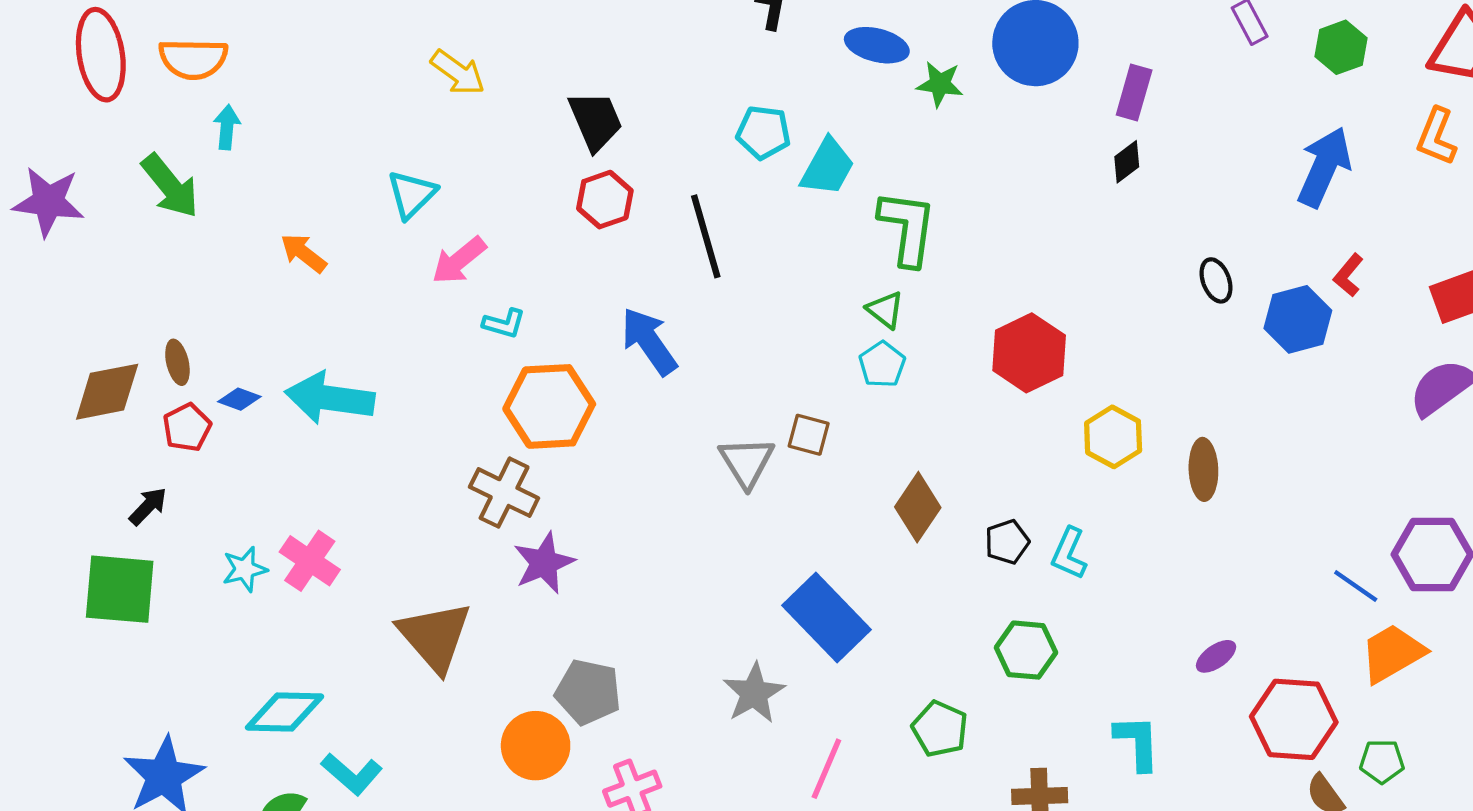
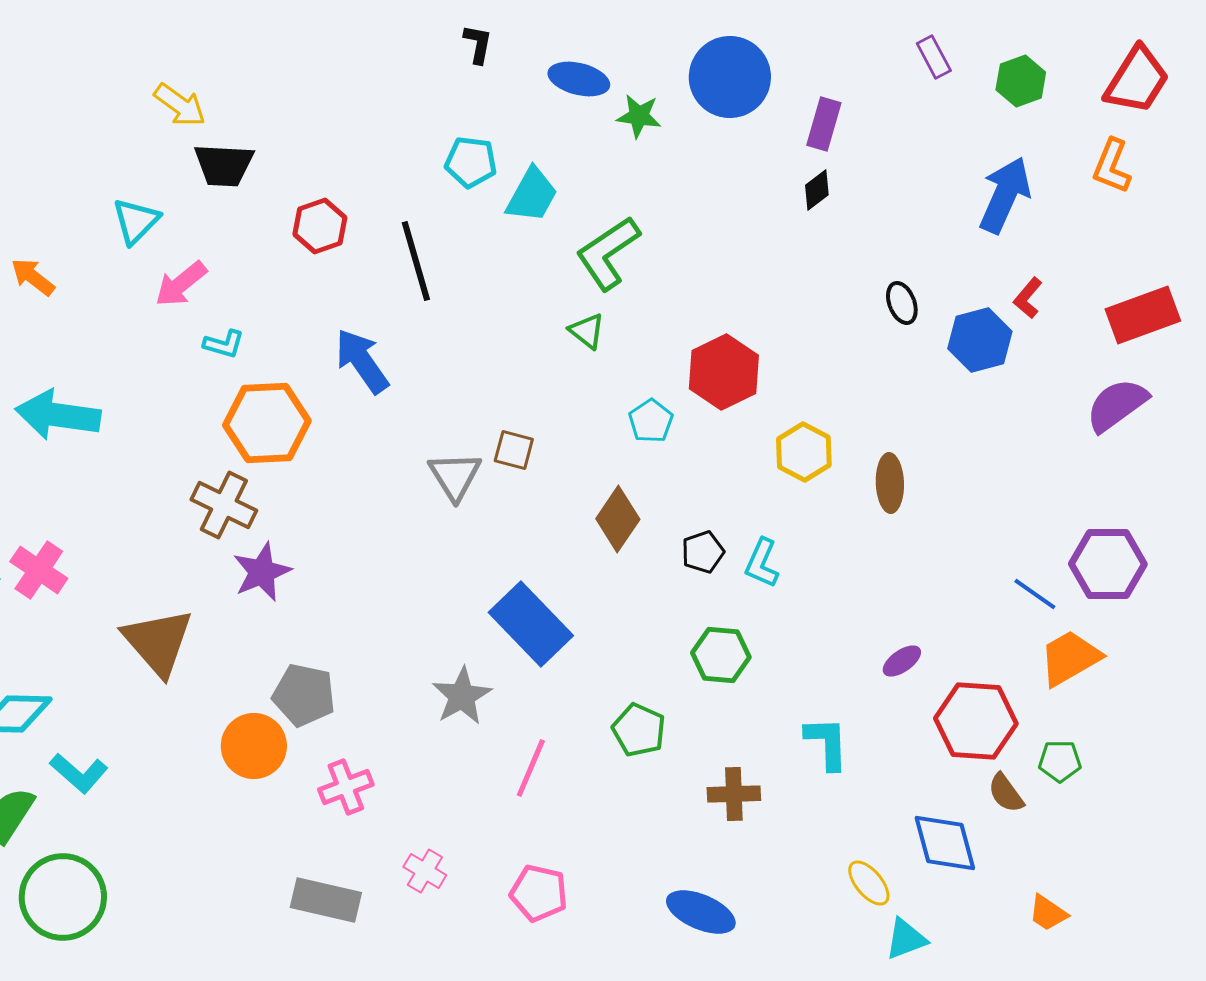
black trapezoid: (595, 121) -> (224, 165), moved, turned 116
green L-shape: (907, 228) -> (608, 253), turned -132
cyan pentagon: (882, 364) -> (651, 421), moved

